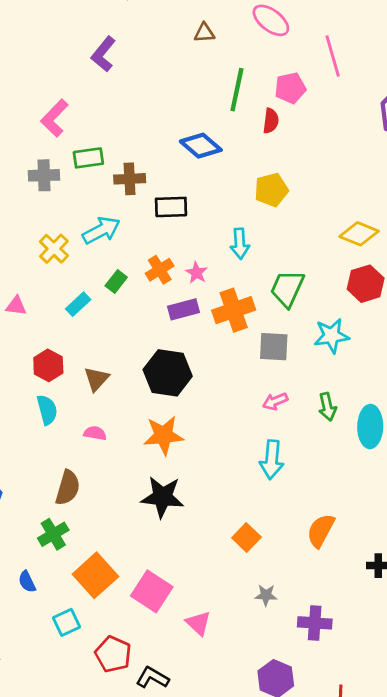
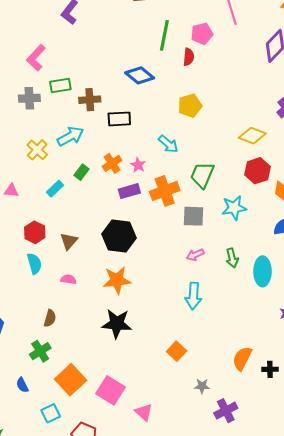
cyan arrow: (240, 244) -> (168, 144), turned -45
brown semicircle: (68, 488) -> (50, 318), size x0.7
orange semicircle: (321, 531) -> (242, 358), moved
gray star: (266, 595) -> (202, 386), moved
purple cross: (315, 623) -> (226, 411), turned -30

